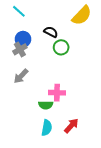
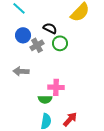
gray cross: (20, 49) -> (37, 45), moved
gray arrow: (21, 76) -> (21, 71), turned 49

